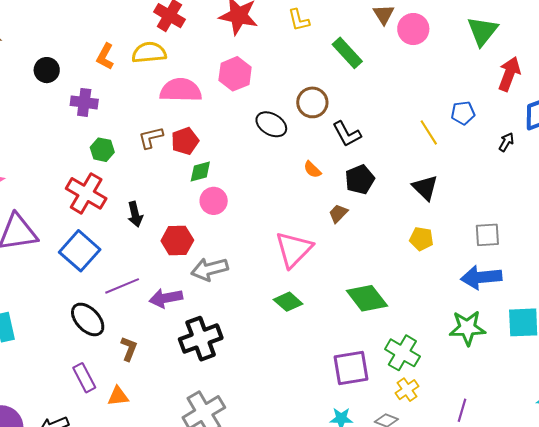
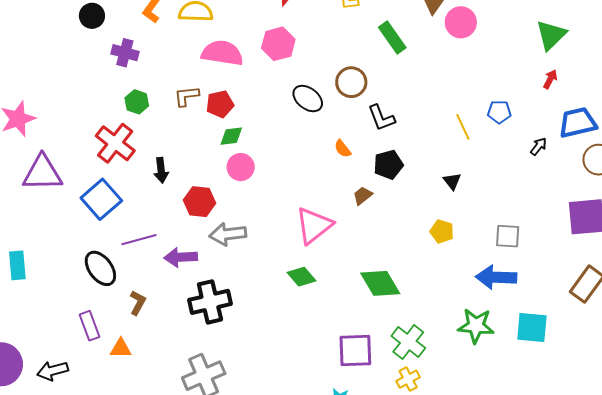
green triangle: (482, 31) -> (551, 35), moved
red arrow: (509, 74) -> (550, 79), size x0.6
black triangle: (425, 188) -> (452, 181), size x0.7

